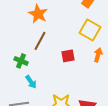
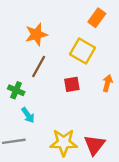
orange star: (38, 14) -> (36, 34), turned 30
yellow square: (90, 30) -> (83, 51), moved

